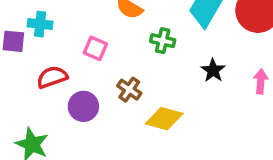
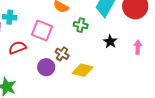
pink square: (95, 48) -> (42, 30), size x1.5
purple circle: (83, 106) -> (46, 67), moved

